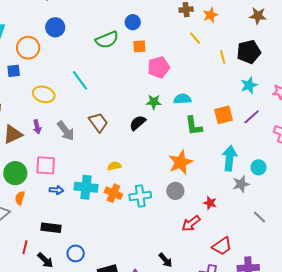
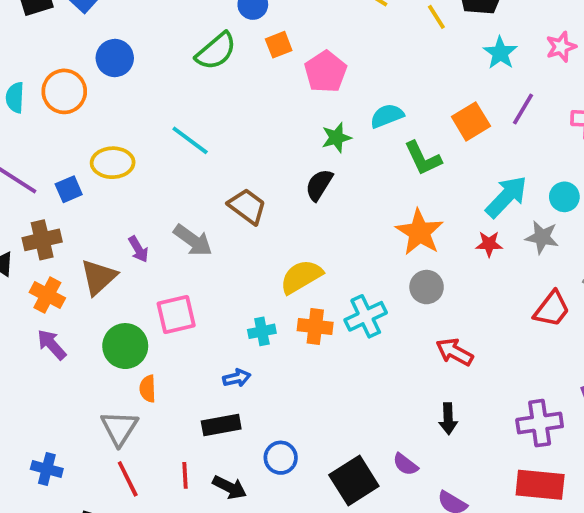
orange circle: (28, 48) -> (64, 91), moved
blue square: (14, 71) -> (69, 189), moved
yellow ellipse: (44, 94) -> (113, 163), moved
cyan arrow: (230, 158) -> (506, 197), turned 55
yellow semicircle: (114, 166) -> (301, 277), size x1.6
gray star: (241, 184) -> (542, 237), turned -30
cyan cross: (86, 187) -> (262, 331), size x0.6
blue arrow: (56, 190) -> (237, 378), moved
red star: (210, 203) -> (489, 244), moved
red arrow: (191, 223) -> (455, 352), moved, turned 84
red trapezoid: (222, 246) -> (552, 309), moved
black arrow: (166, 260) -> (448, 419), turned 56

